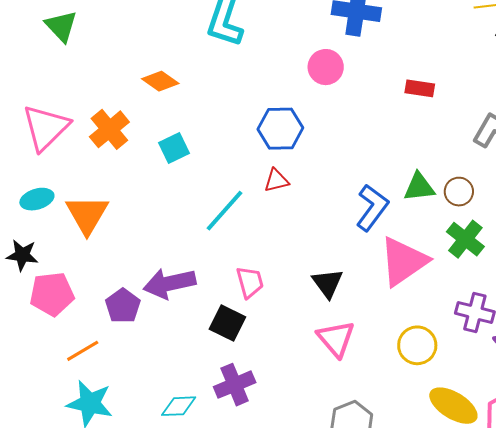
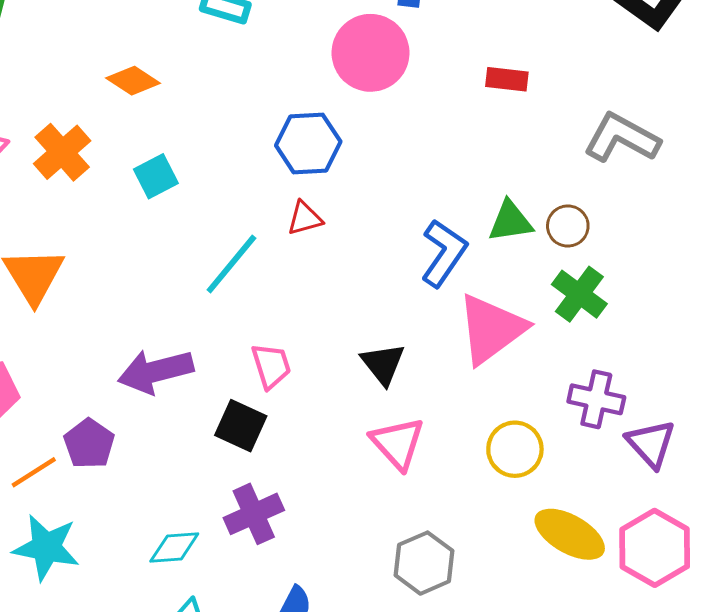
pink circle: (326, 67) -> (371, 53), size x1.5
purple pentagon: (123, 306) -> (89, 444), moved

